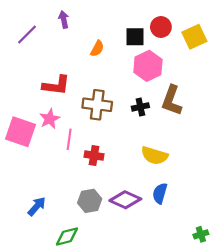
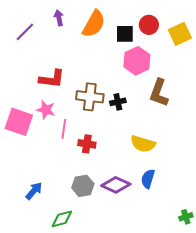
orange semicircle: (97, 49) -> (94, 24), moved, size x1.8
black cross: (140, 107) -> (118, 102), moved
pink star: (50, 119) -> (46, 110), turned -30

